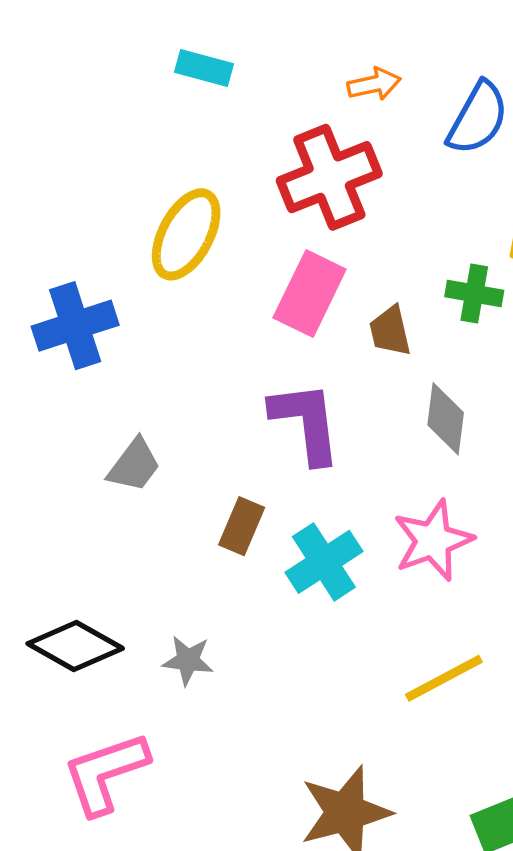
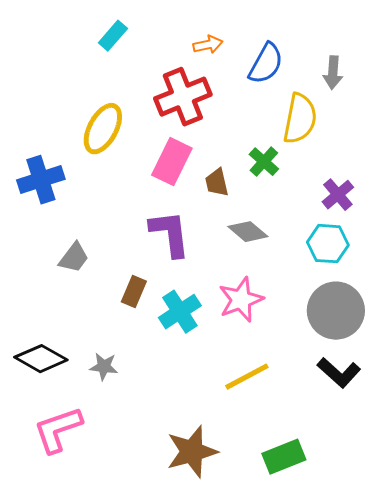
cyan rectangle: (204, 68) -> (113, 36), turned -64
green cross: (474, 293) -> (264, 162), turned 32
gray diamond: (446, 419) -> (248, 232), turned -57

